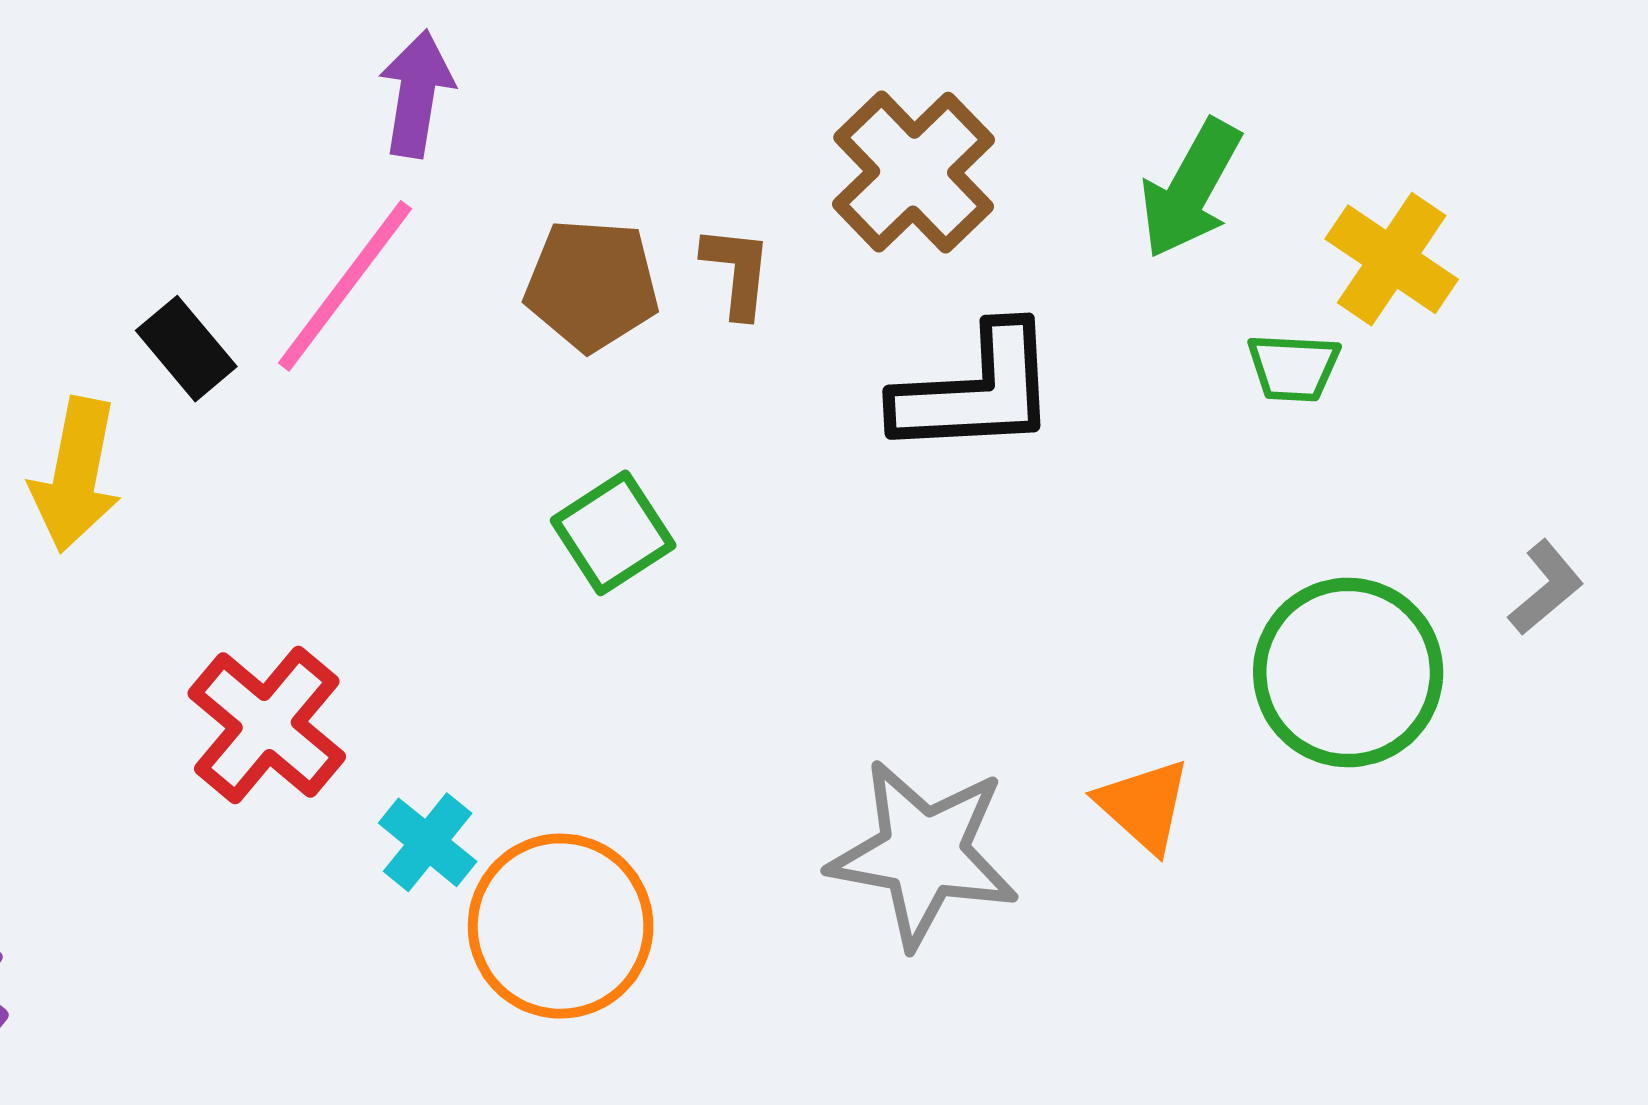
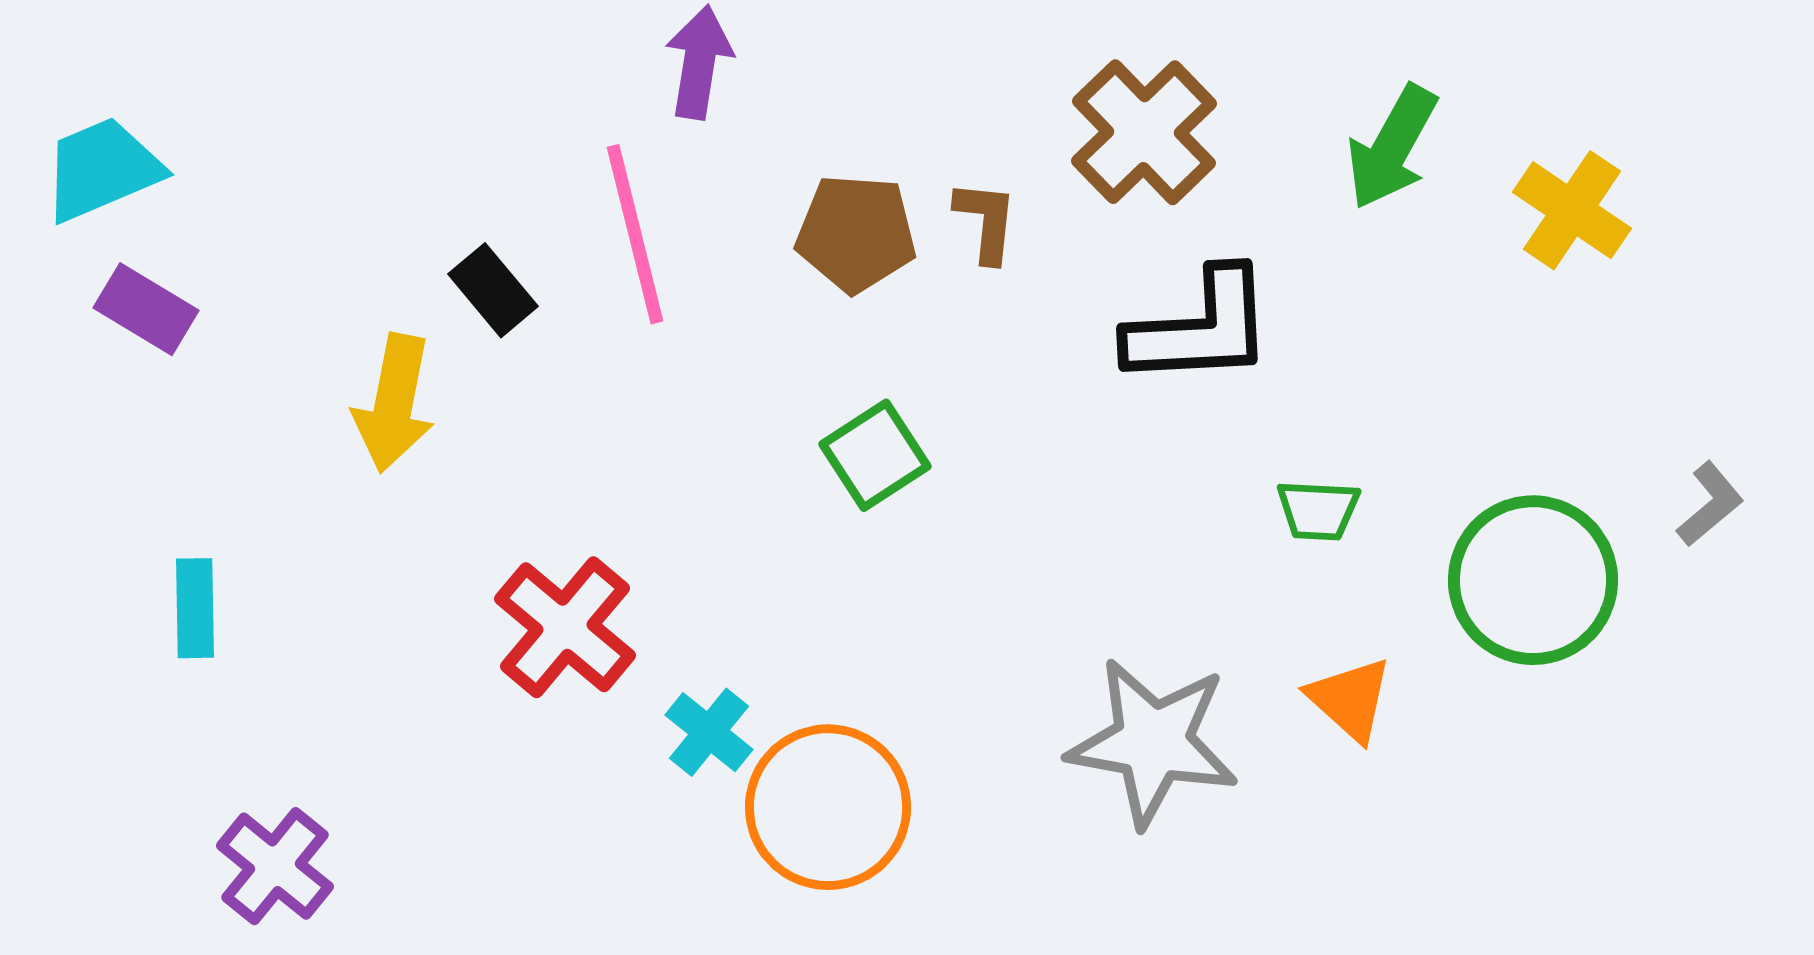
pink line: (345, 286) -> (635, 234), turned -51
green trapezoid: (1293, 368) -> (1318, 510), moved

